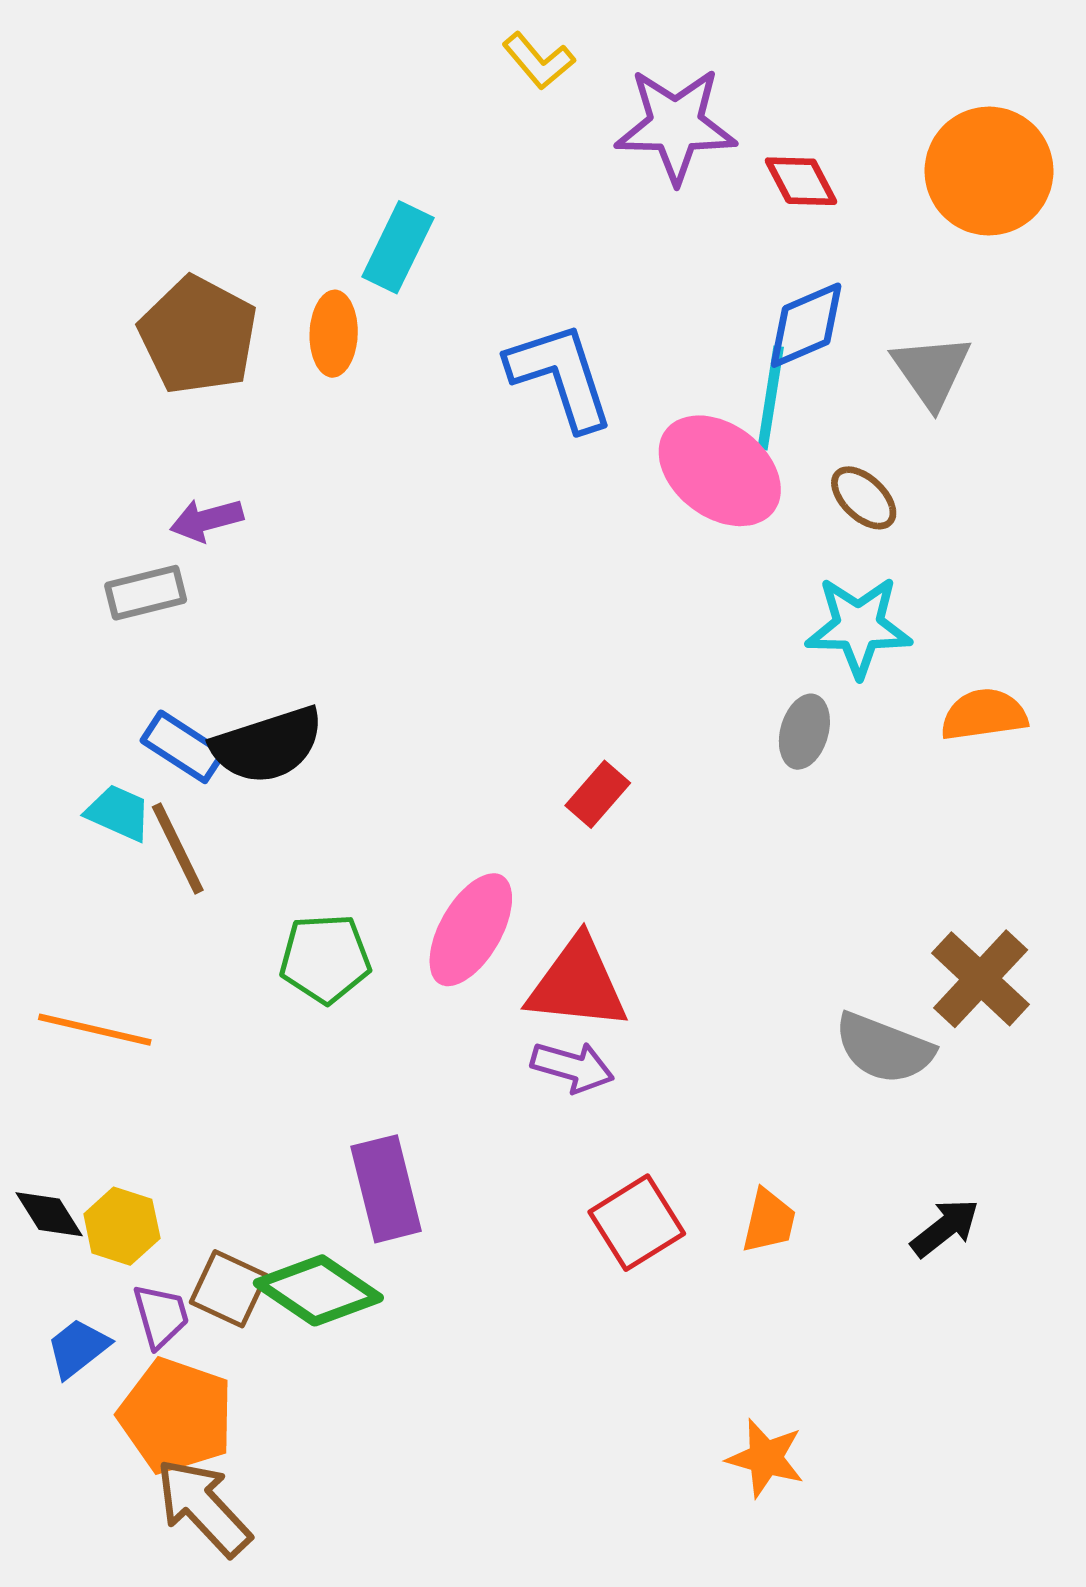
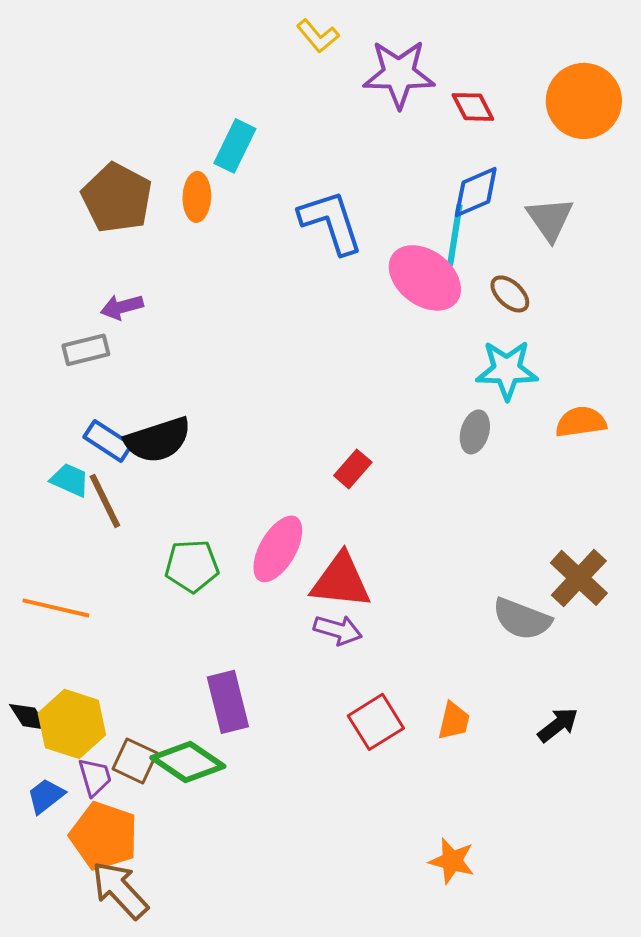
yellow hexagon: (122, 1226) -> (72, 724), size x1.5

